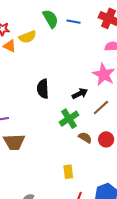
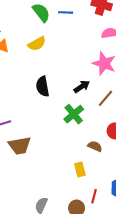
yellow semicircle: (28, 37) -> (37, 44), moved
brown semicircle: (85, 138) -> (95, 146), moved

